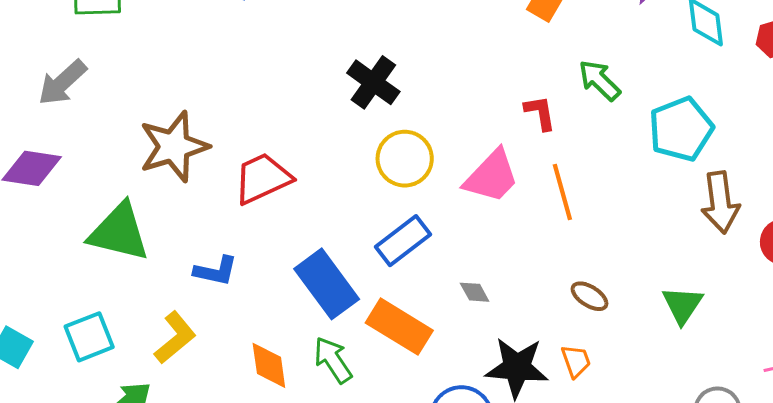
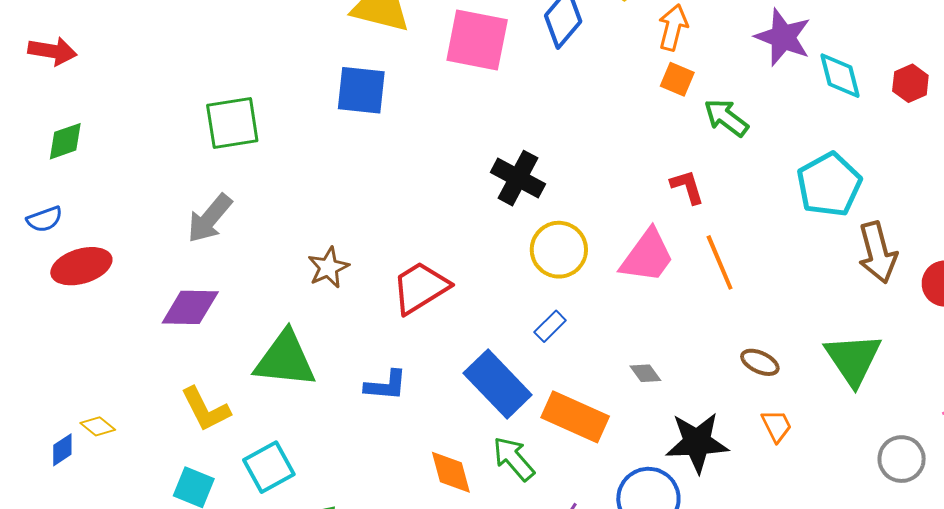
green arrow: (599, 80) -> (726, 118), moved
brown star: (174, 147) -> (328, 267), size x0.6
blue rectangle: (403, 241) -> (550, 326), moved, size x0.6
green triangle: (682, 305) -> (853, 359), size x1.4
yellow L-shape: (175, 338) -> (206, 409), moved, turned 110
orange trapezoid: (576, 361) -> (777, 426), moved

